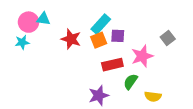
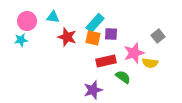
cyan triangle: (43, 19) -> (53, 17), moved
orange square: (99, 40) -> (93, 38), turned 35
green semicircle: (131, 82) -> (123, 77), turned 91
yellow semicircle: (153, 96) -> (150, 63), moved

